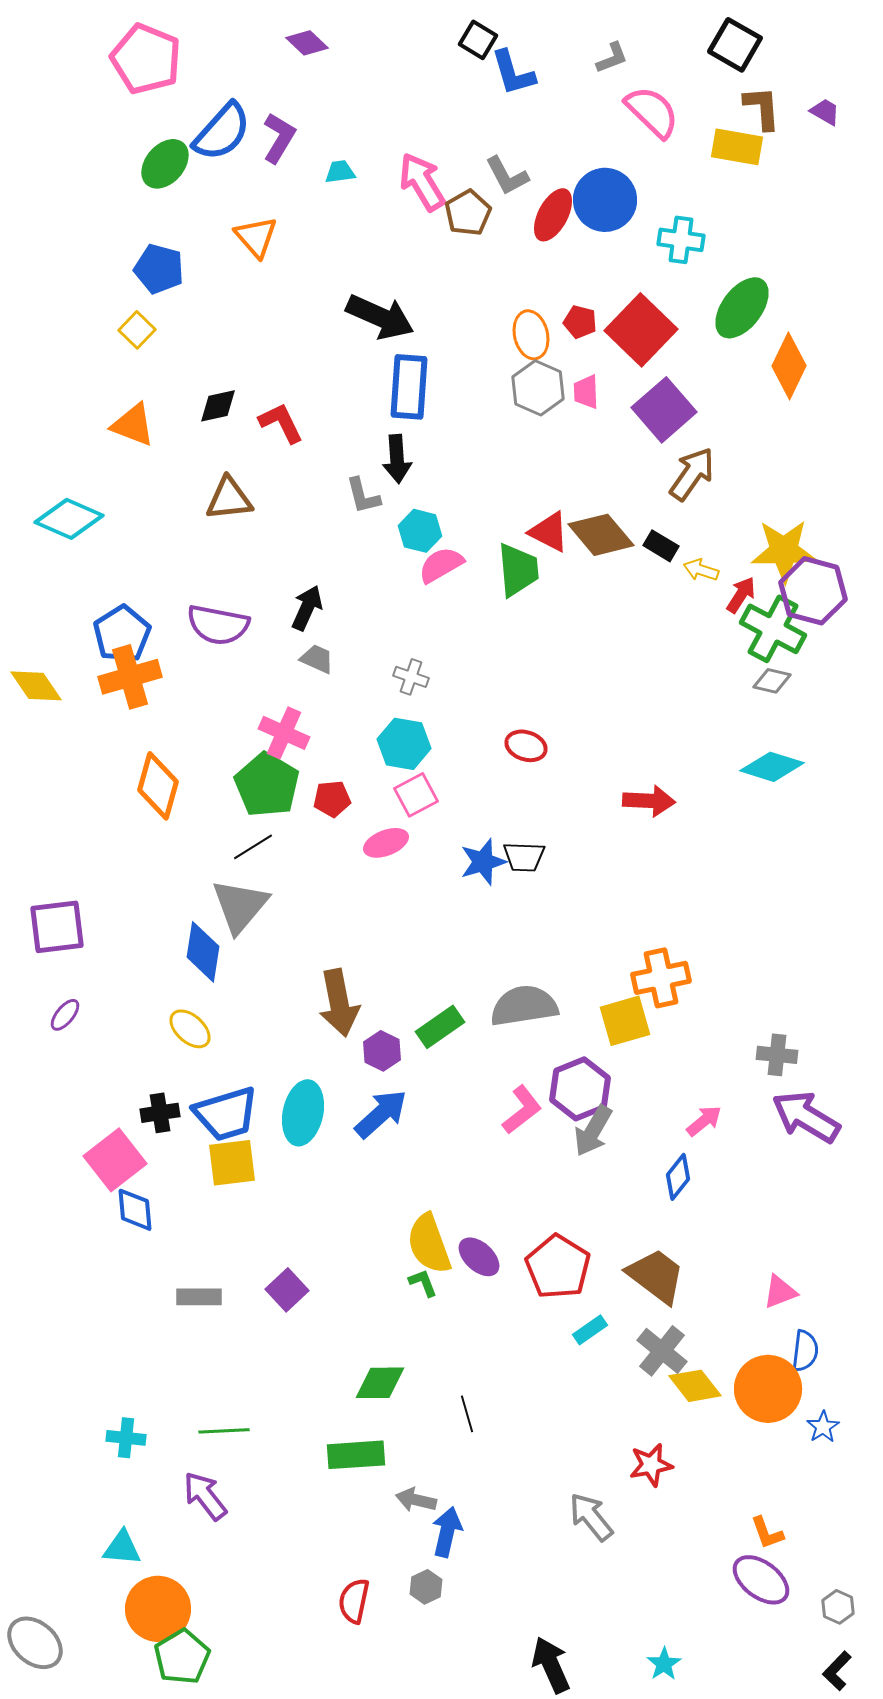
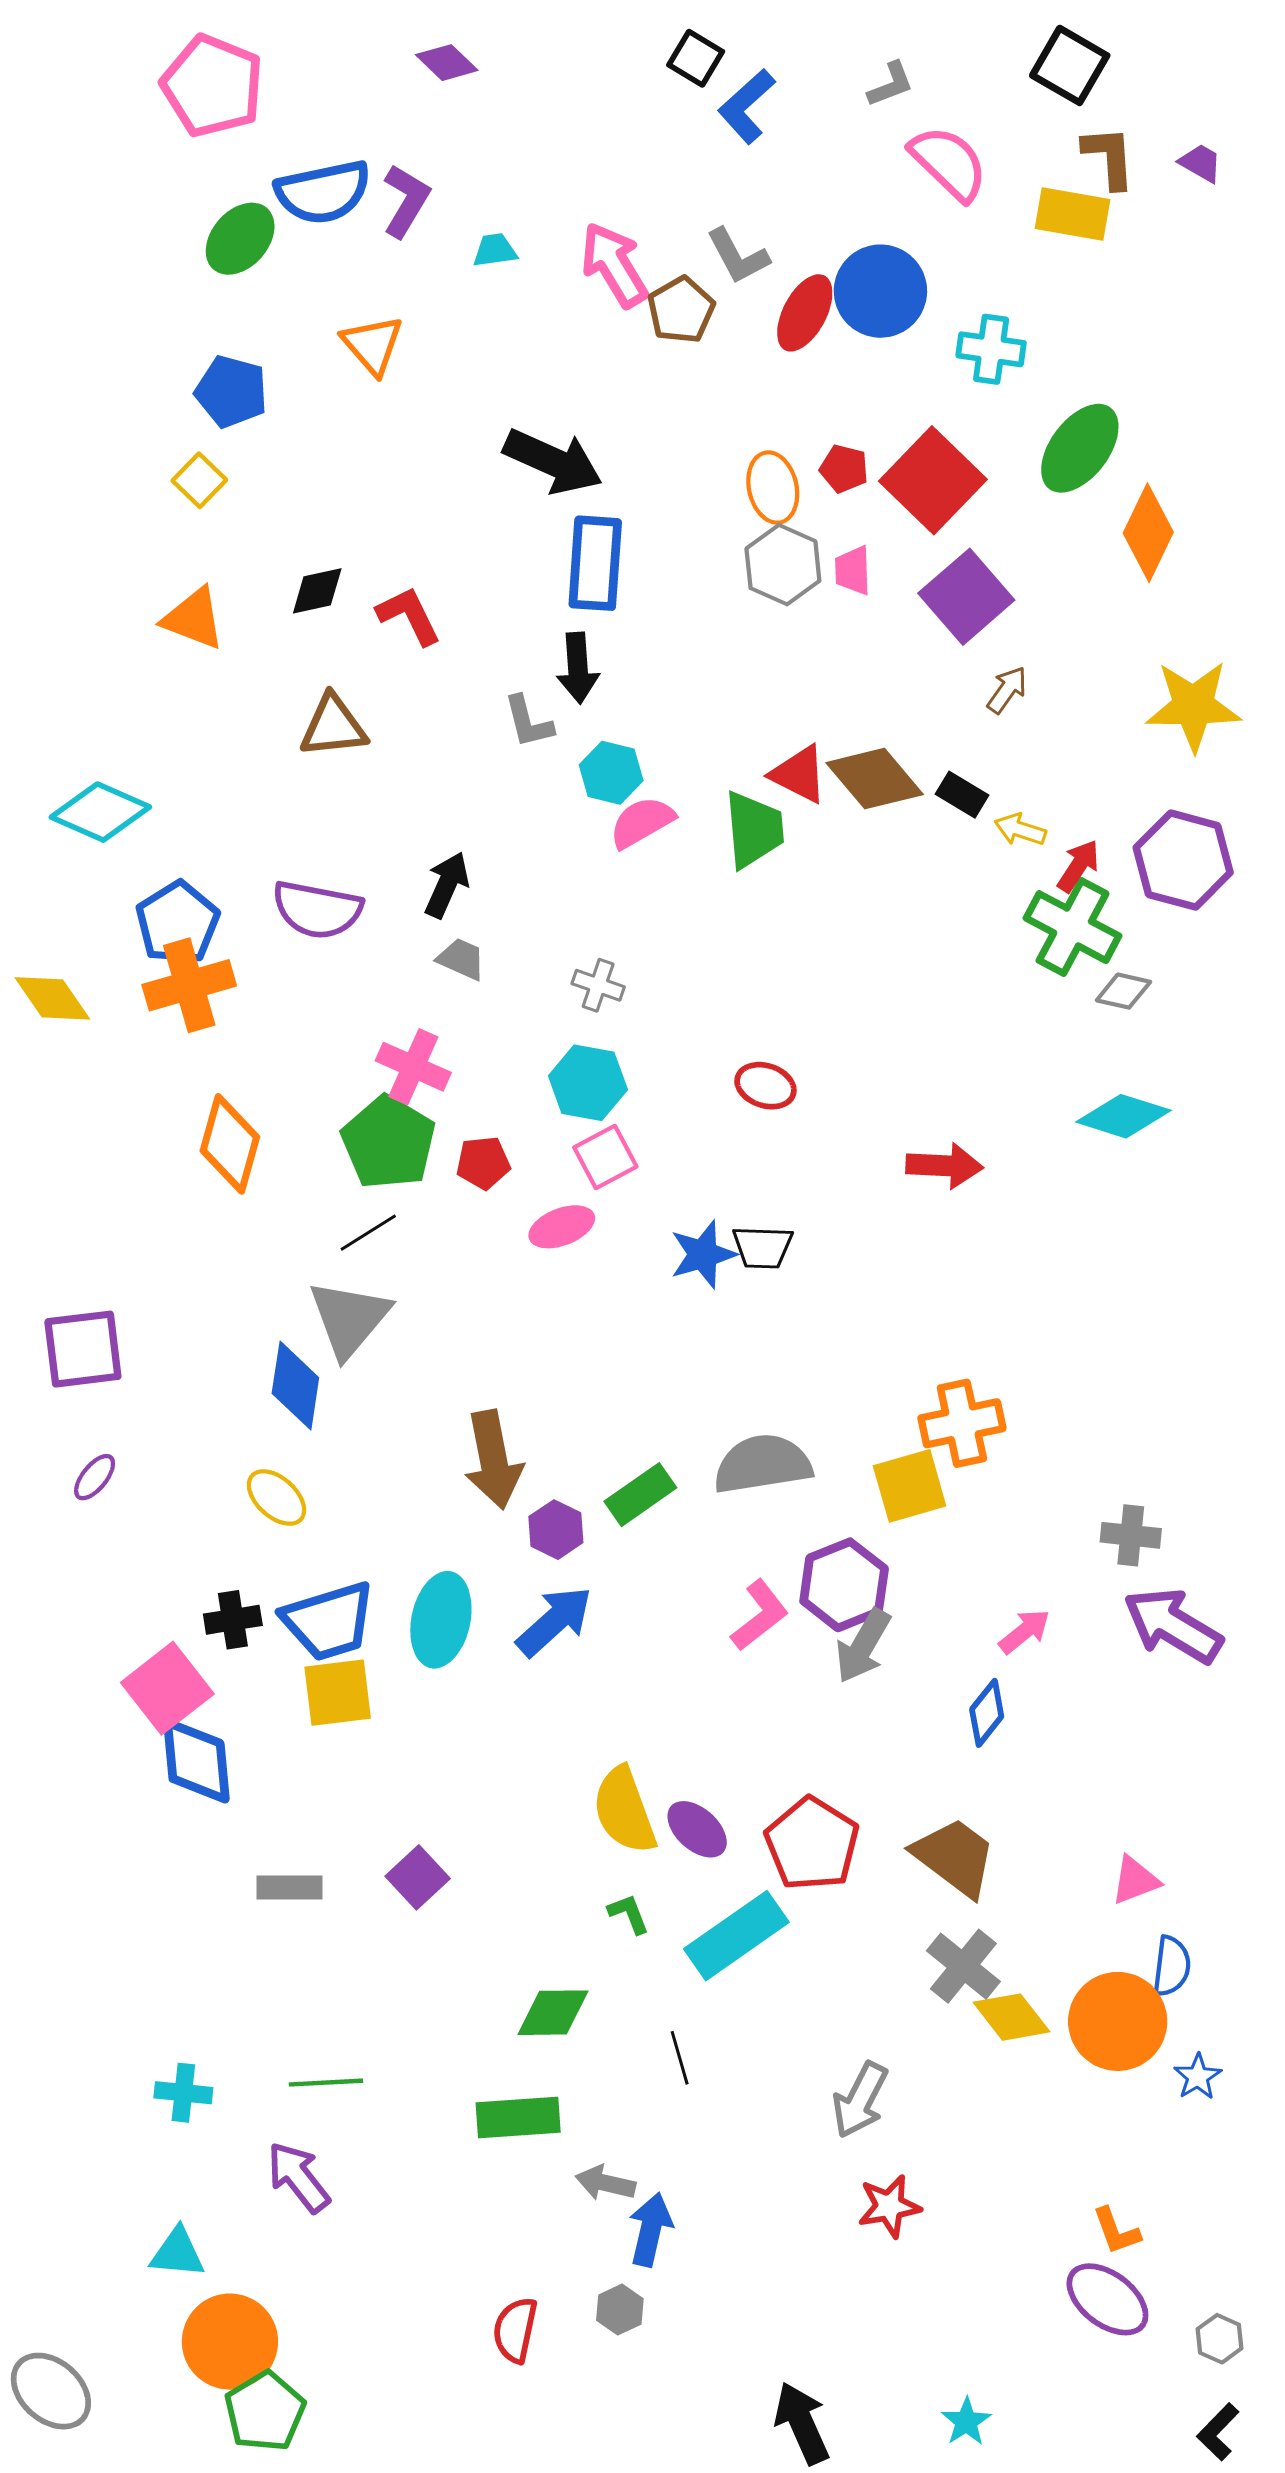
blue L-shape: (513, 73) -> (747, 106), turned 64
blue semicircle: (222, 132) -> (323, 192), turned 36
brown arrow: (692, 474) -> (1007, 690), size x0.6
cyan diamond: (69, 519) -> (100, 812), moved
yellow star: (784, 551) -> (1193, 706), moved
green cross: (773, 629) -> (1073, 927), moved
blue diamond: (135, 1210) -> (196, 1761), size x1.4
green L-shape: (423, 1283) -> (629, 1914), moved
cyan rectangle: (590, 1330) -> (736, 1936), moved, size x2.0
red star: (651, 1465) -> (889, 2206), moved
gray arrow: (591, 1517) -> (860, 2100), moved, turned -114

